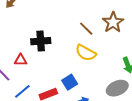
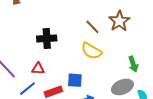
red triangle: (21, 60) -> (38, 69), moved
blue square: (70, 82) -> (75, 80), turned 35

